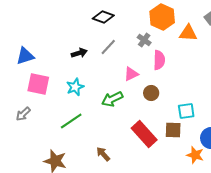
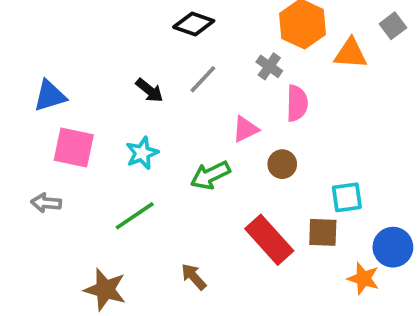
black arrow: (79, 53) -> (149, 90), turned 56
gray arrow: (23, 114) -> (46, 203), turned 49

